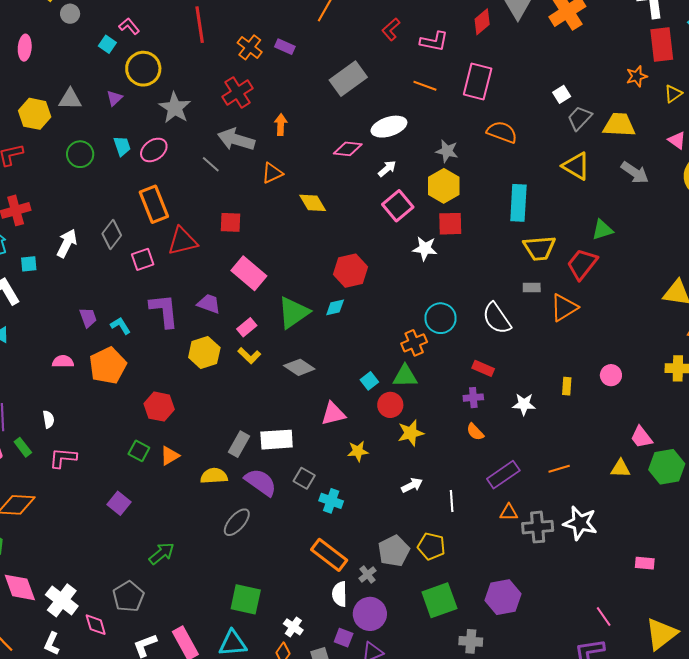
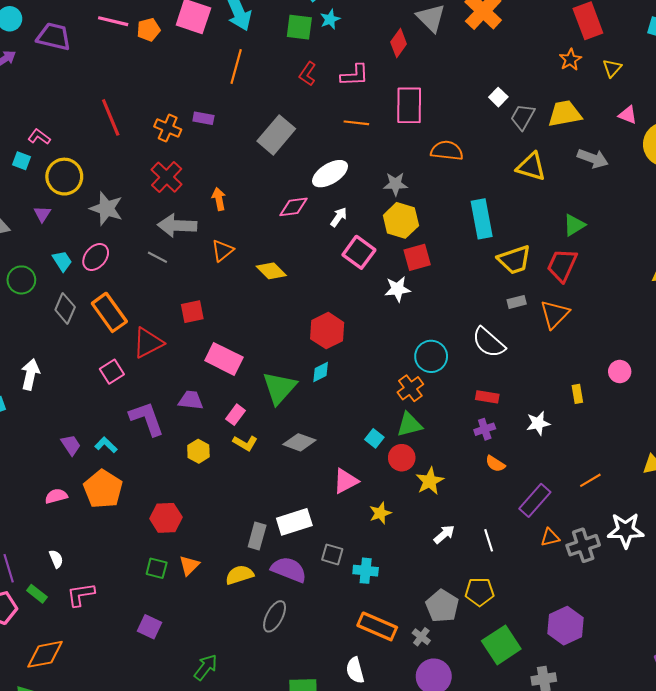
gray diamond: (112, 234) -> (65, 308), moved
yellow hexagon: (204, 353) -> (198, 451), size x0.7
white semicircle: (340, 594) -> (355, 670), moved

